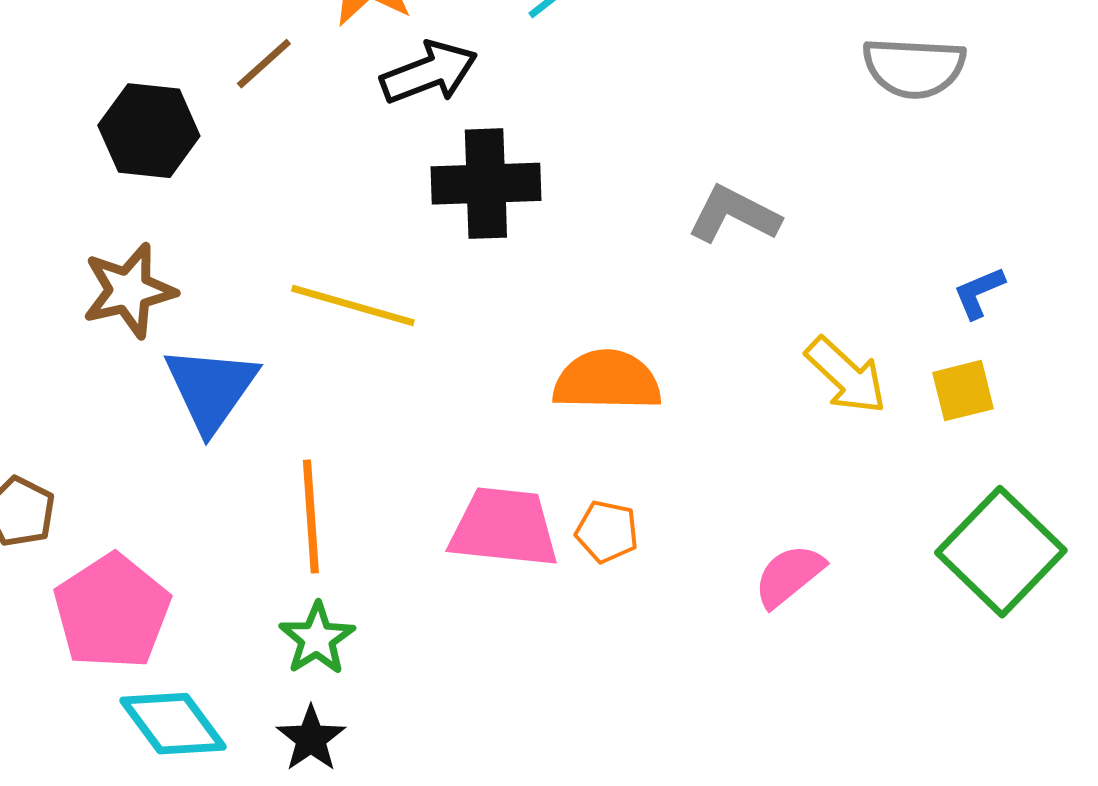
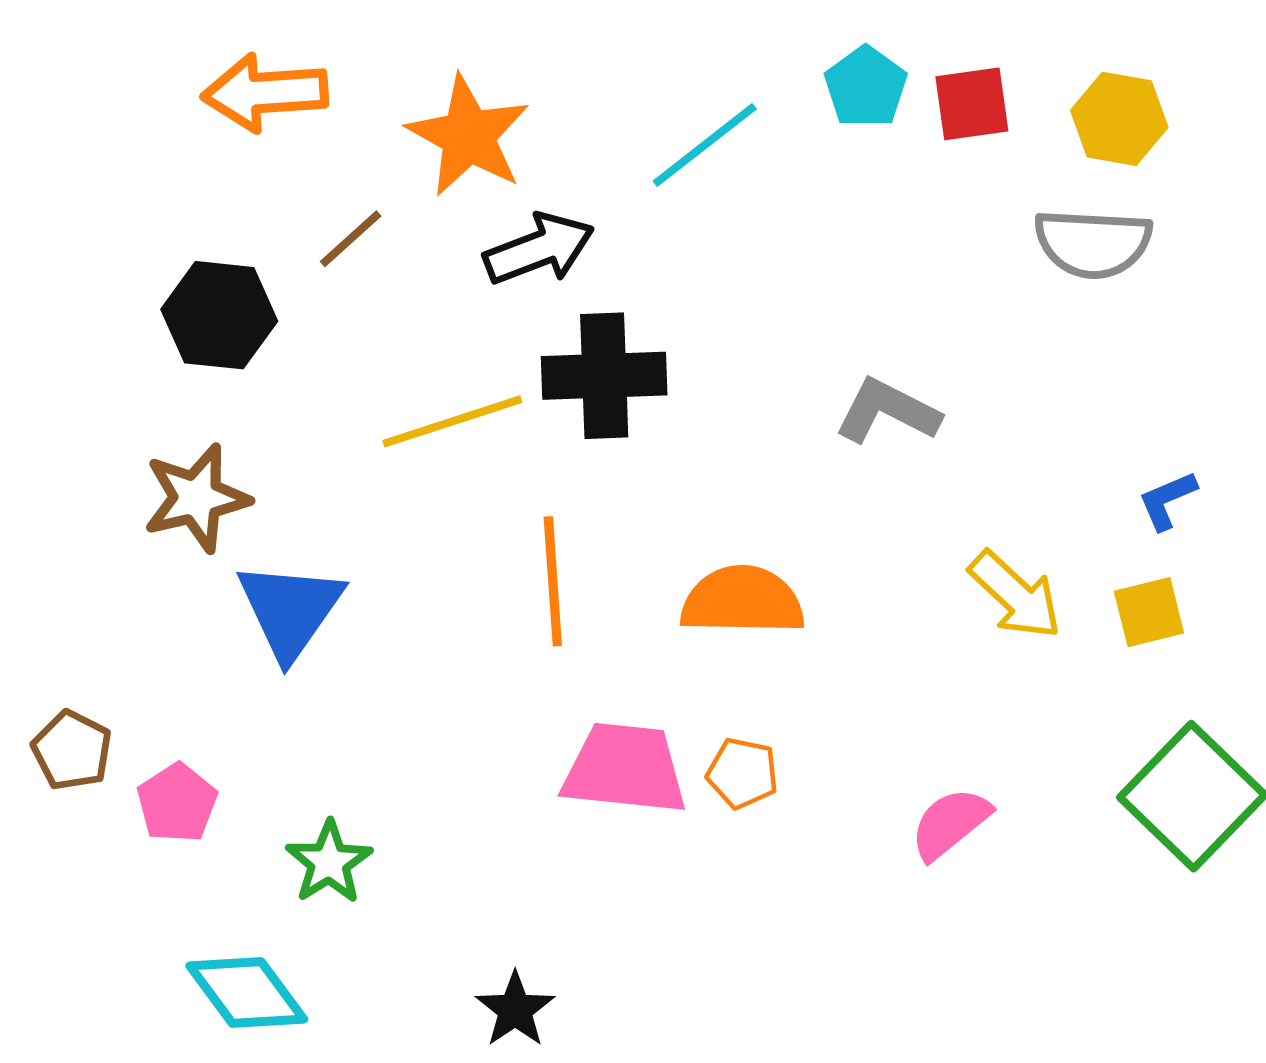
yellow line: (353, 306) -> (452, 421), moved, turned -34
orange line: (311, 517) -> (553, 581), moved
pink pentagon: (112, 612) -> (177, 803), moved, size x0.6
green star: (317, 639) -> (329, 862), moved
black star: (311, 739) -> (515, 1010), moved

